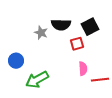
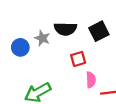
red square: (77, 44) -> (78, 59), moved
blue circle: (16, 61) -> (20, 47), moved

